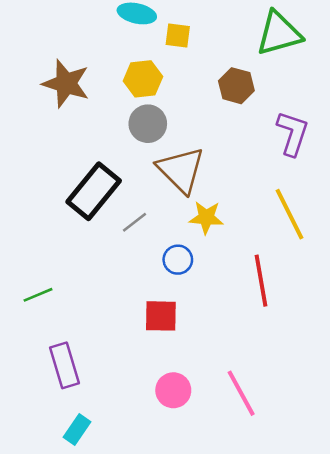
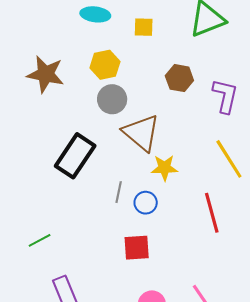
yellow square: (178, 35) -> (144, 27), moved
brown hexagon: (236, 86) -> (179, 78), moved
gray line: (134, 222) -> (119, 192), moved, turned -35

